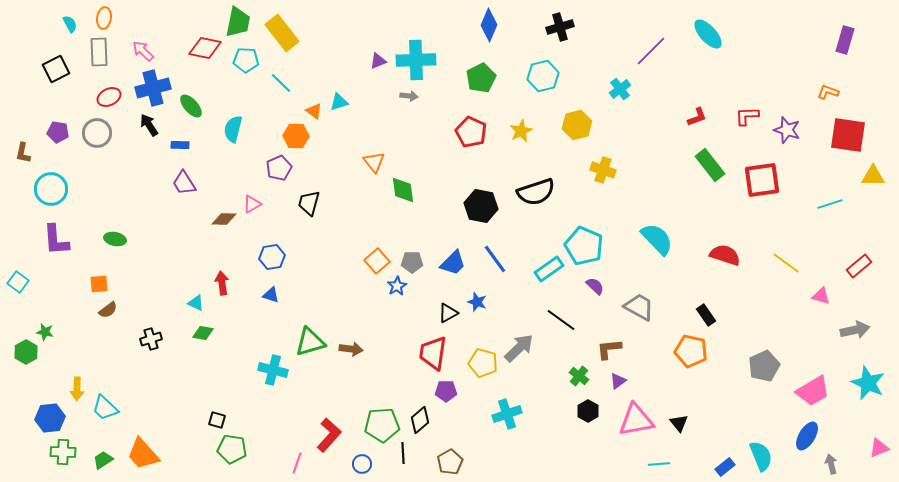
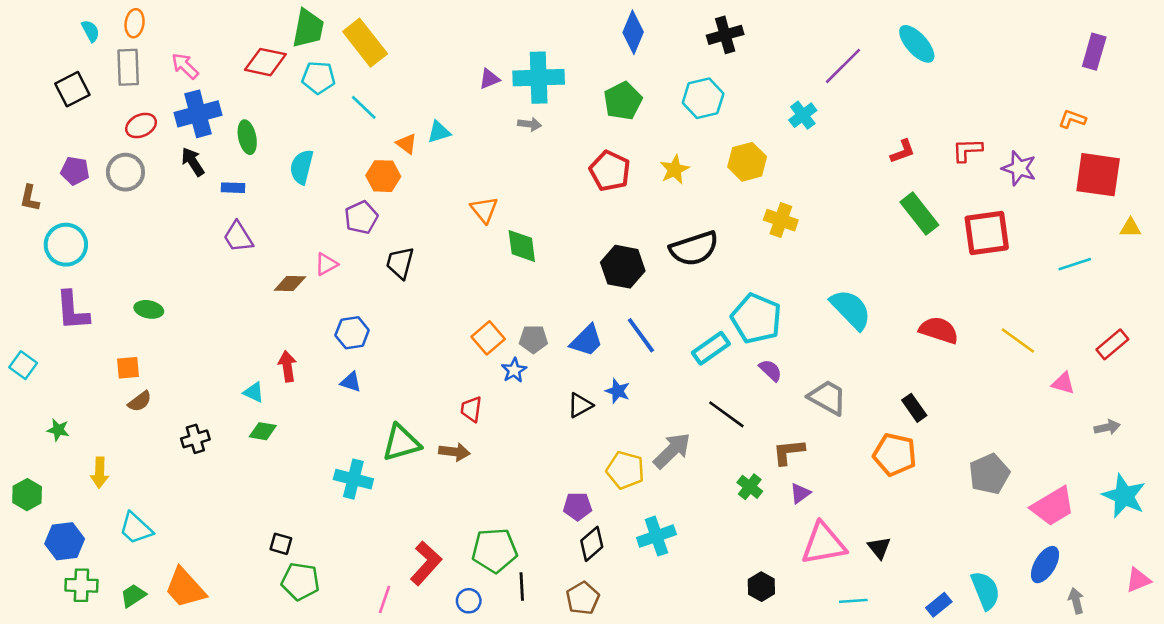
green ellipse: (191, 106) -> (247, 137), turned 30
yellow triangle: (873, 176) -> (1130, 228), size x0.7
gray arrow: (855, 330) -> (1107, 427), size x0.7
green hexagon: (26, 352) -> (27, 495), moved
red trapezoid: (433, 353) -> (471, 409), moved, size x0.6
yellow arrow: (77, 389) -> (100, 473), moved
black hexagon: (588, 411) -> (761, 587), moved
black diamond: (420, 420) -> (592, 544), moved

